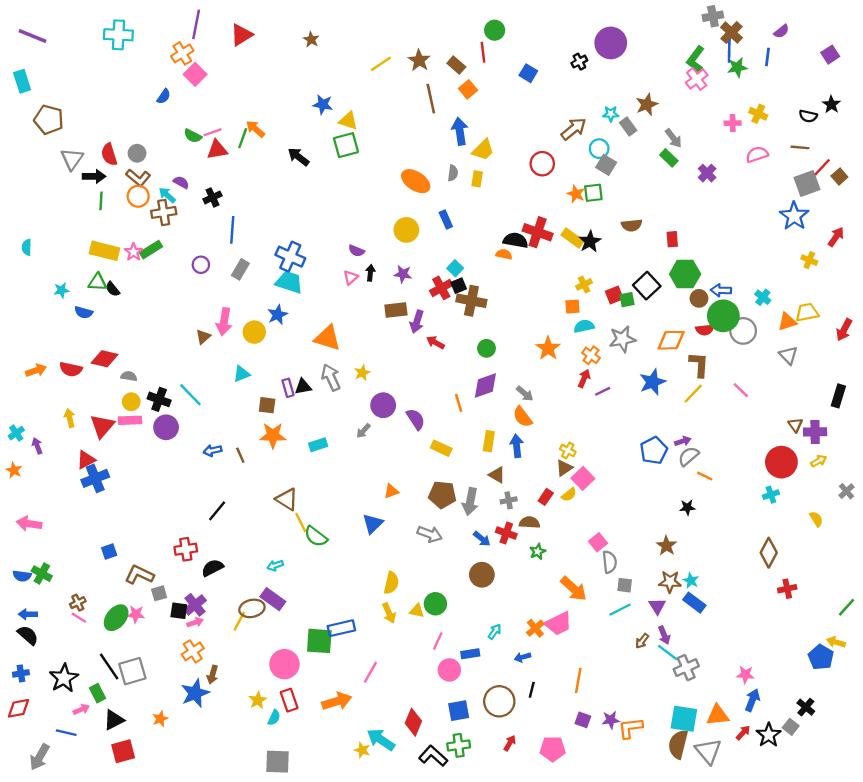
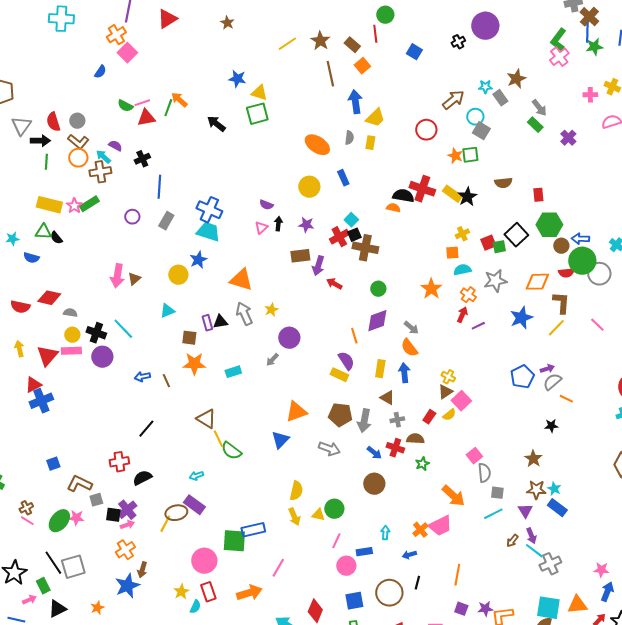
pink arrow: (224, 322) -> (117, 276), moved
purple semicircle: (416, 419) -> (346, 361), moved
orange triangle: (391, 491) -> (296, 412), size x1.6
cyan arrow: (495, 632) -> (385, 533), turned -32

